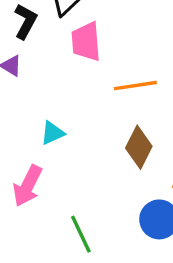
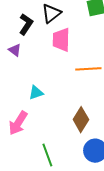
brown diamond: (139, 147) -> (81, 120), moved

